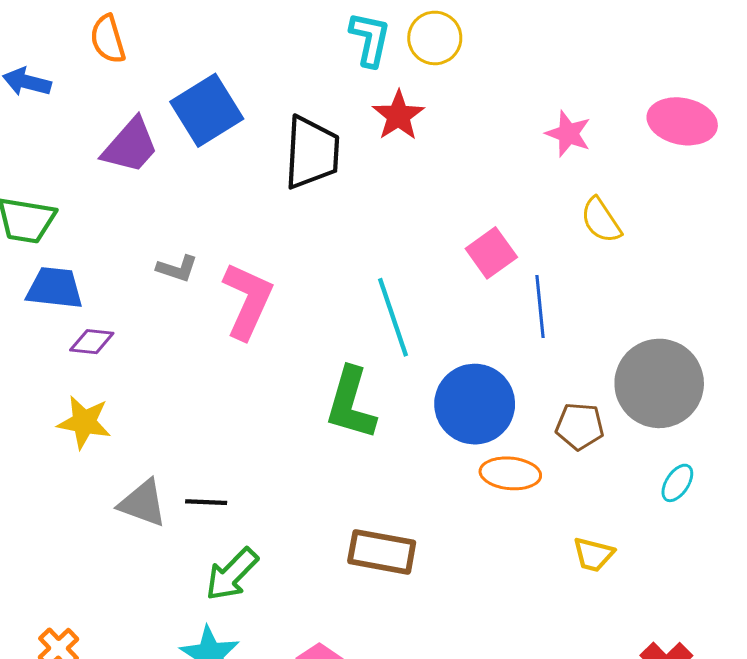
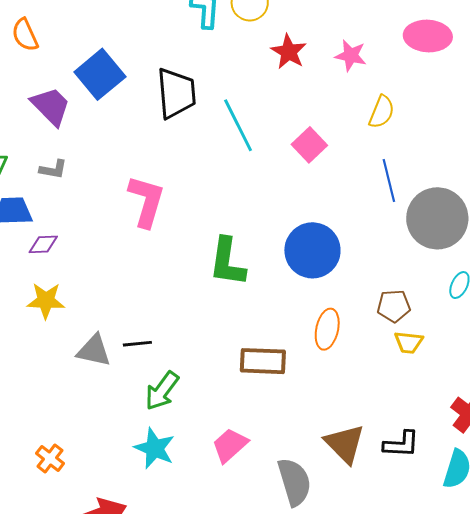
red star: (398, 116) -> (289, 52), moved
purple trapezoid: (130, 146) -> (51, 106), turned -78
yellow semicircle: (601, 220) -> (382, 112), turned -116
gray L-shape: (177, 269) -> (53, 169), moved
blue line: (540, 306) -> (389, 181), moved
cyan line: (393, 317) -> (238, 125), moved
brown pentagon: (580, 426) -> (394, 306), moved
orange ellipse: (510, 473) -> (327, 329), moved, turned -75

